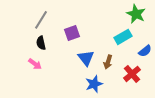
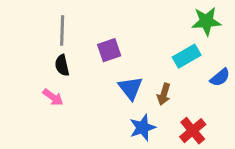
green star: (136, 14) -> (206, 21), turned -30
gray line: (41, 20) -> (62, 30), turned -30
red cross: (132, 74) -> (193, 131), moved

